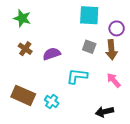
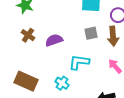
gray square: (89, 47) -> (91, 33), turned -32
cyan cross: (52, 102) -> (62, 83), moved

